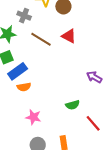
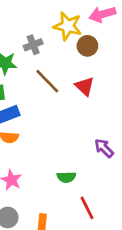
gray cross: (24, 16) -> (33, 45), turned 32

